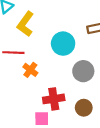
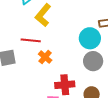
cyan circle: (63, 44) -> (90, 38), moved

